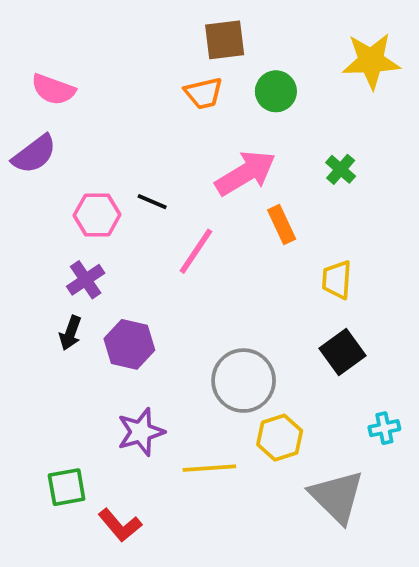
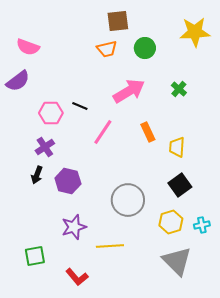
orange rectangle: (282, 225) -> (148, 132), moved
yellow hexagon: (280, 438) -> (171, 222), moved
red L-shape: (120, 525) -> (77, 277), moved

